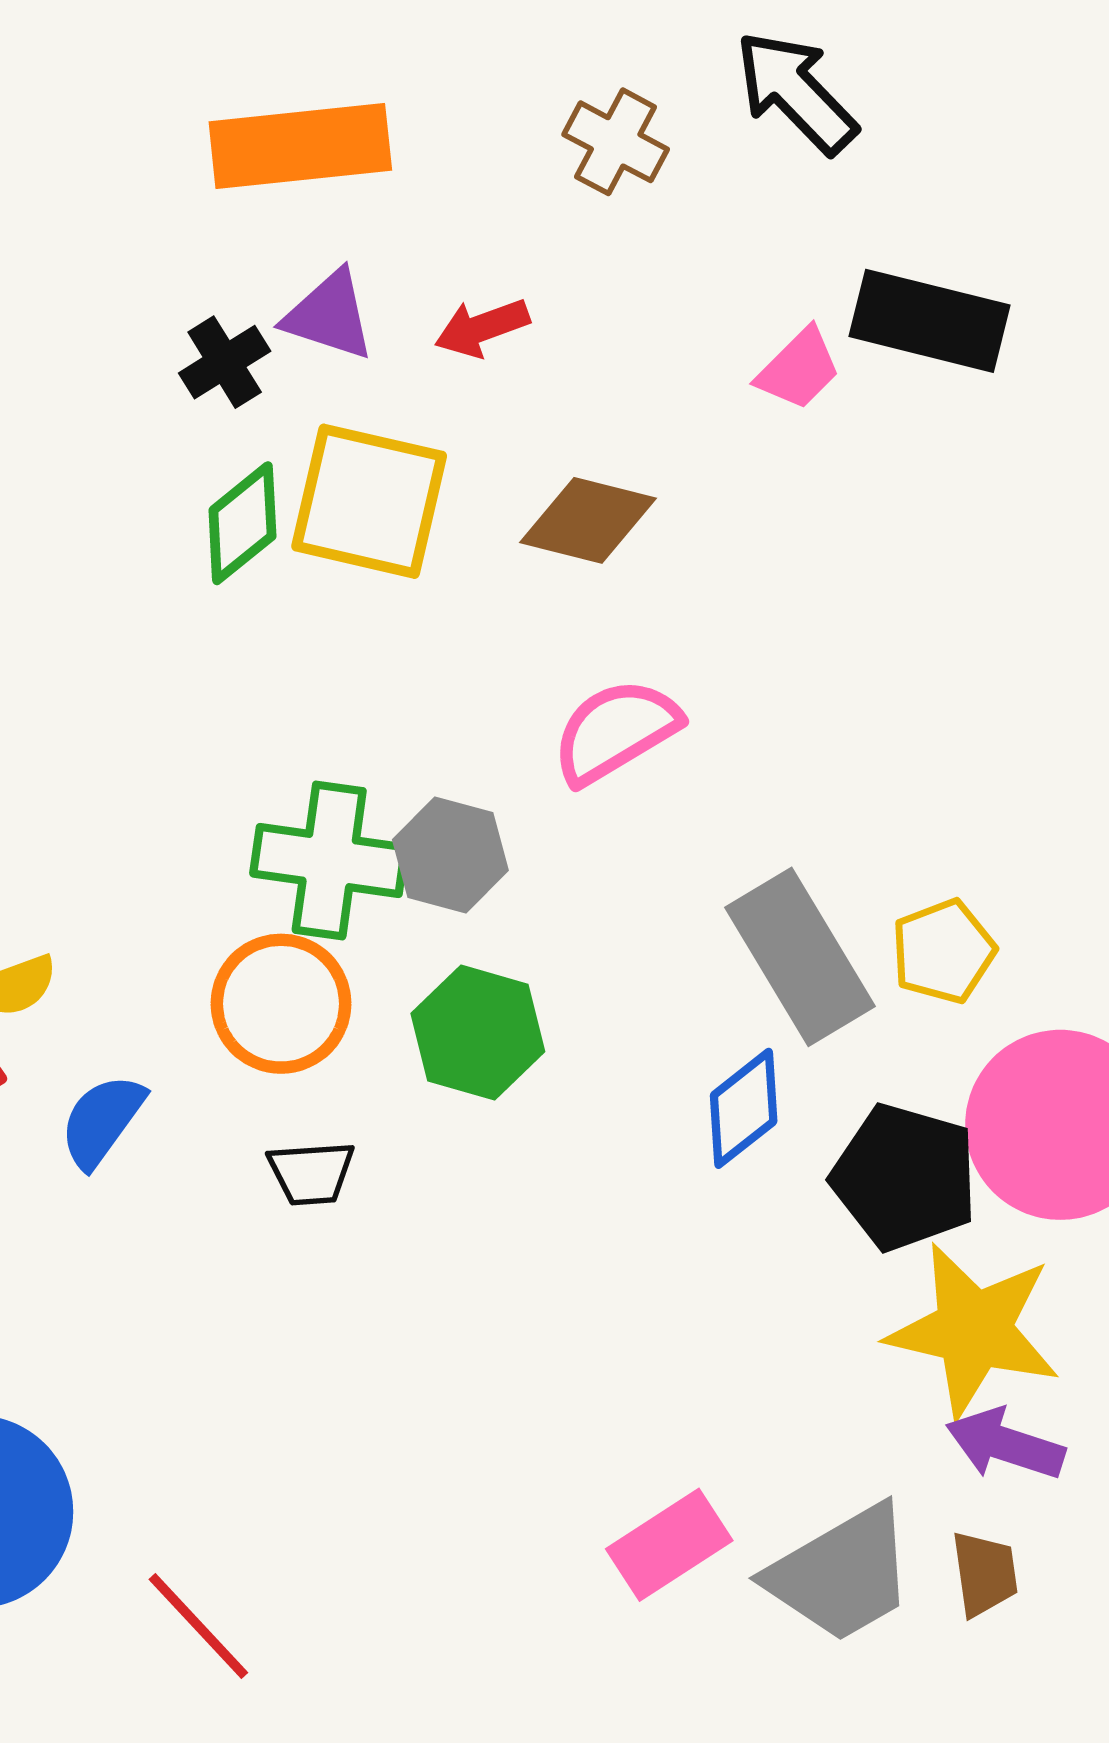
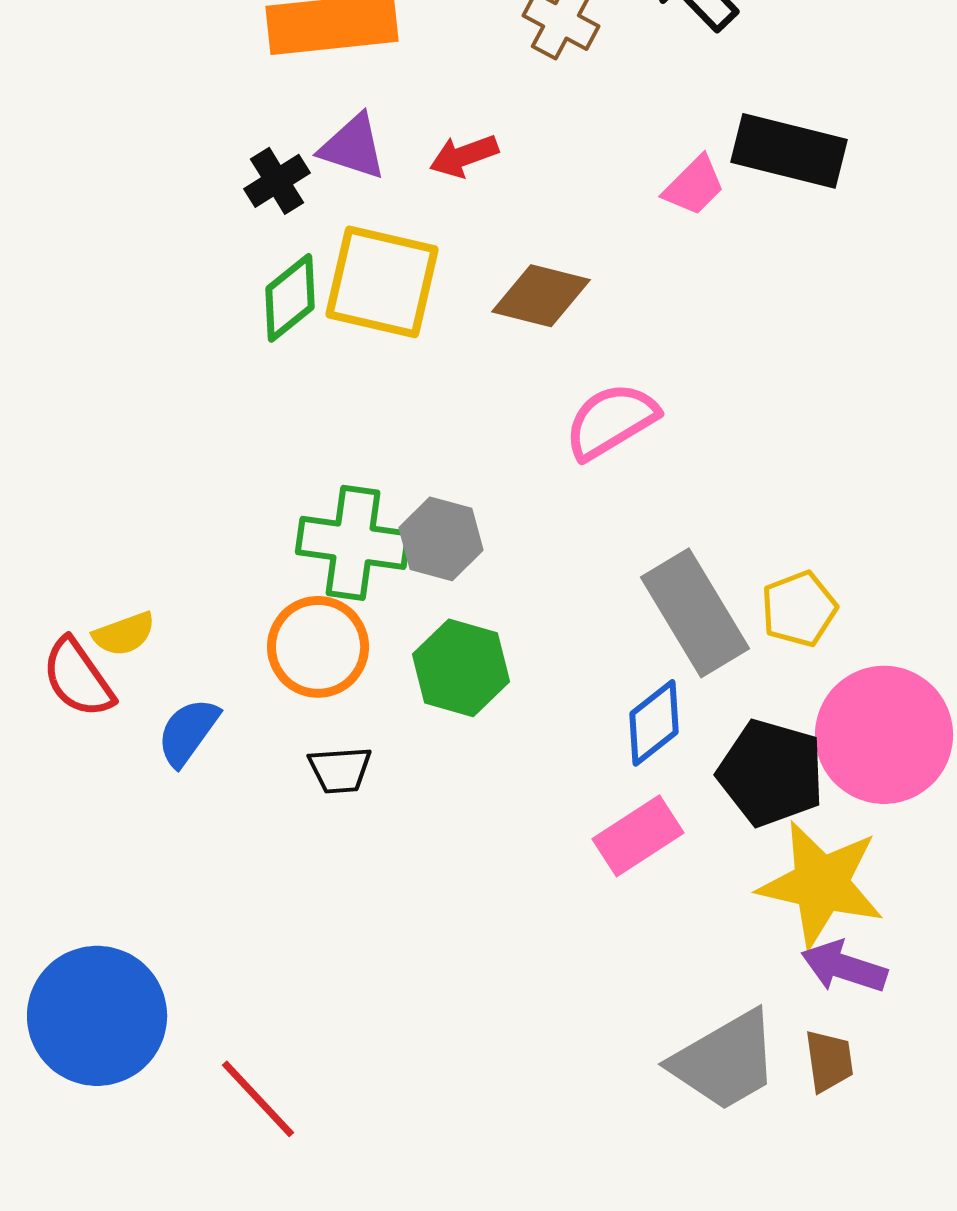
pink semicircle: (616, 731) -> (611, 421), moved
pink rectangle: (669, 1545) -> (638, 836), moved

